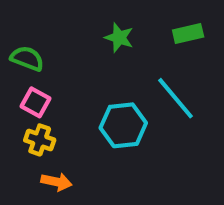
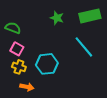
green rectangle: (188, 33) -> (90, 16), size x1.5
cyan hexagon: (123, 125) -> (47, 64), moved

